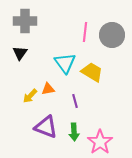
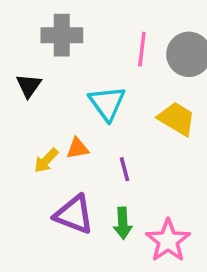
gray cross: (25, 21) -> (62, 35), moved
yellow trapezoid: (92, 72) -> (177, 119), moved

